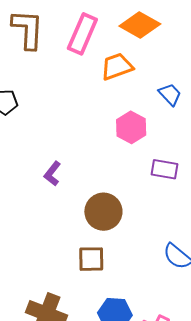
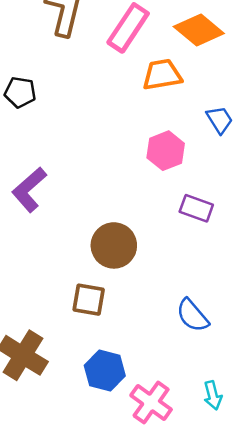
purple L-shape: (52, 174) -> (29, 190), moved, size x1.5

